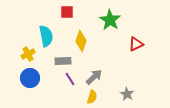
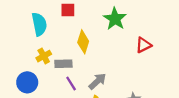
cyan semicircle: (46, 36) -> (39, 24), moved
yellow cross: (28, 54) -> (44, 56), moved

